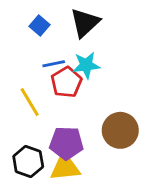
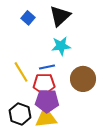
blue line: (54, 64) -> (47, 67), moved
red pentagon: (66, 82) -> (44, 84), moved, turned 30
brown circle: (120, 130) -> (83, 79), moved

